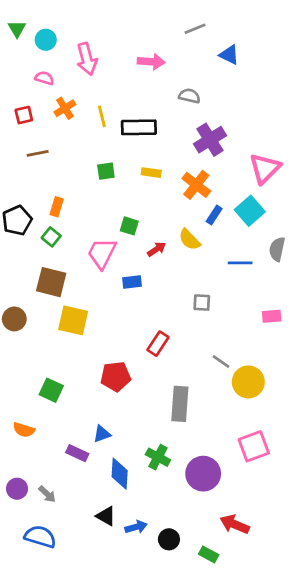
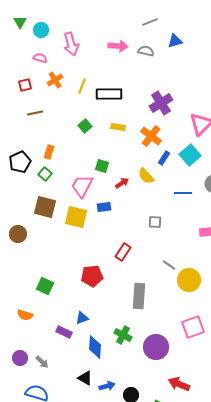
blue triangle: (229, 55) -> (175, 41), turned -42
gray semicircle: (189, 96) -> (146, 51), moved
yellow line: (102, 116) -> (82, 86), turned 35
green square: (106, 171) -> (85, 126), turned -32
yellow square: (73, 320) -> (76, 217), moved

